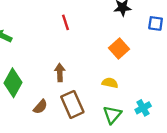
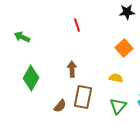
brown rectangle: (72, 104) -> (83, 97), turned 35
brown semicircle: (40, 107) -> (60, 106), moved

